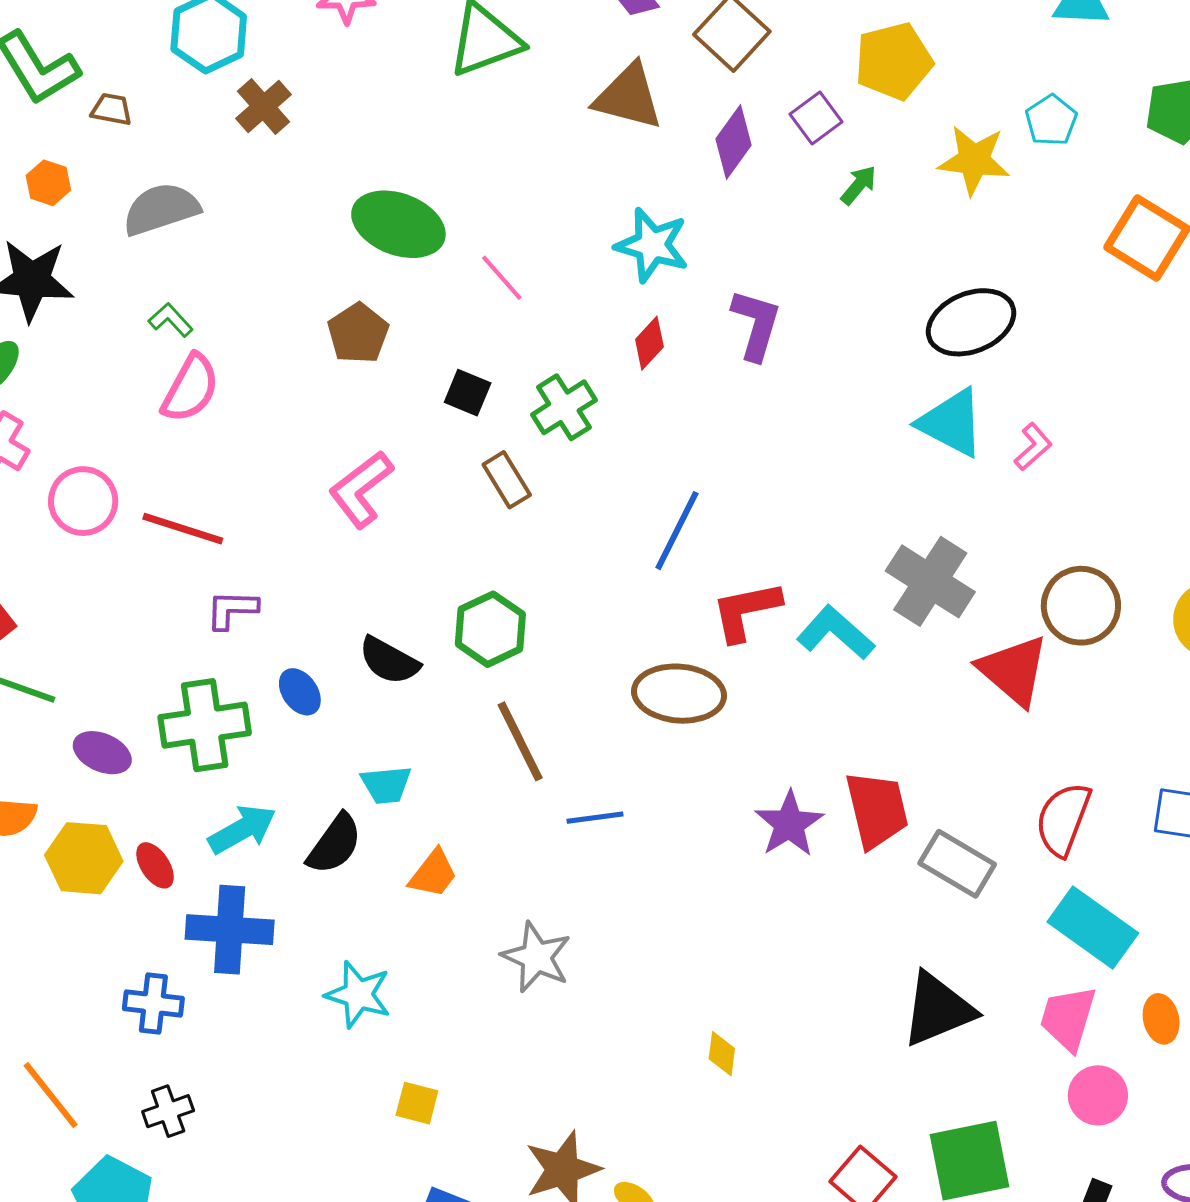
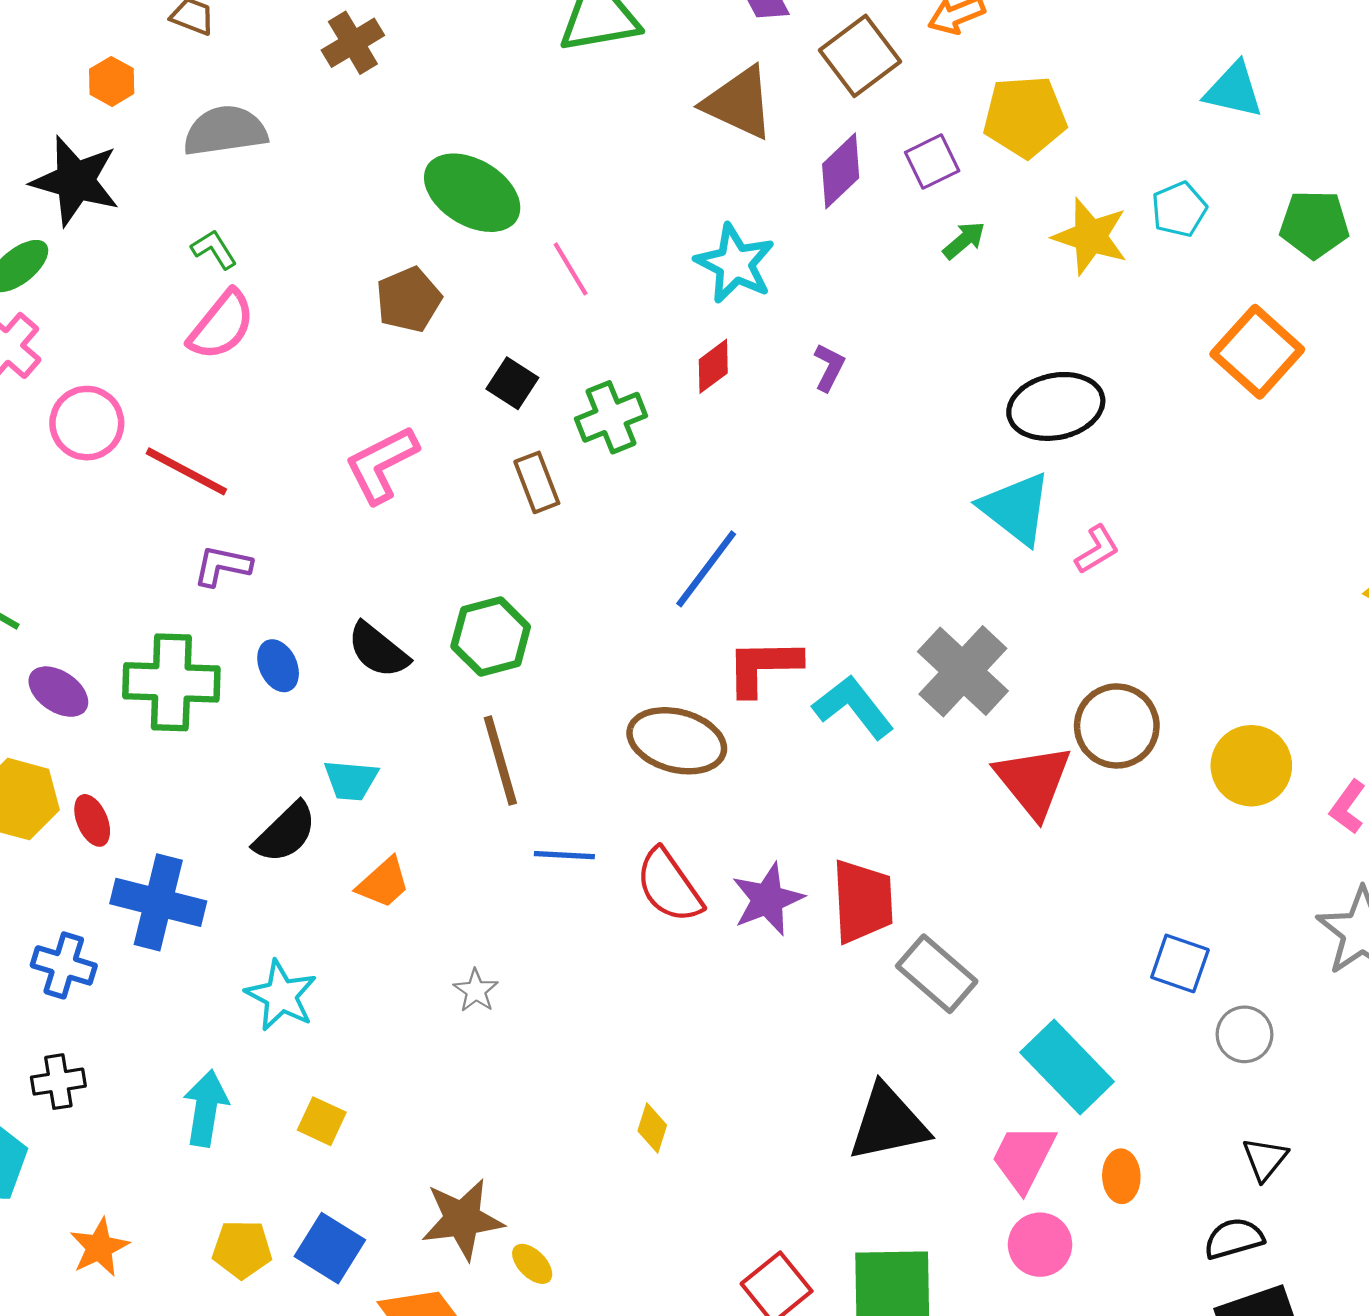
purple L-shape: (756, 325) -> (829, 367), size x0.6
red semicircle: (1063, 819) -> (669, 886), moved, turned -66
cyan arrow: (242, 829) -> (206, 1108), moved, turned -62
gray star: (536, 957) -> (476, 991), size x0.6

